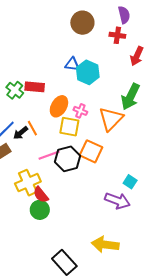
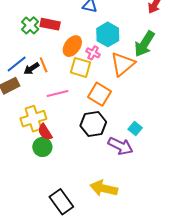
cyan hexagon: (88, 72) -> (108, 34), moved
black hexagon: (67, 159) -> (93, 124), moved

